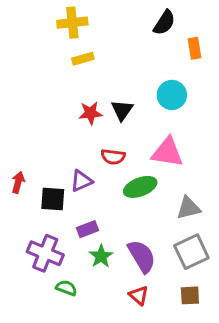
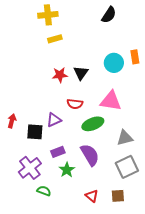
orange rectangle: (194, 48) -> (135, 57), moved
purple cross: (45, 253) -> (30, 168), turned 30
purple semicircle: (142, 256) -> (90, 155), moved
brown square: (190, 295) -> (118, 196), moved

